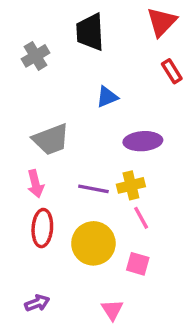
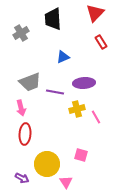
purple line: (93, 189) -> (55, 92), moved
pink line: (141, 218) -> (96, 117), moved
yellow circle: (93, 243) -> (47, 164), moved
purple arrow: (37, 303) -> (22, 178), turned 48

